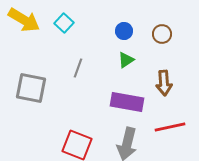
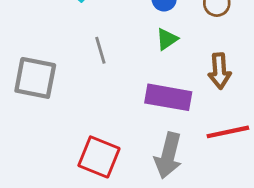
gray line: (78, 68) -> (100, 50), turned -36

